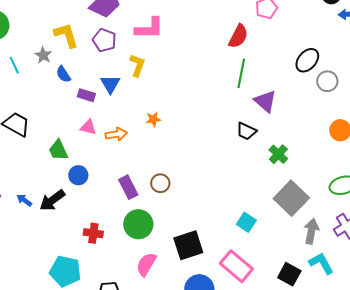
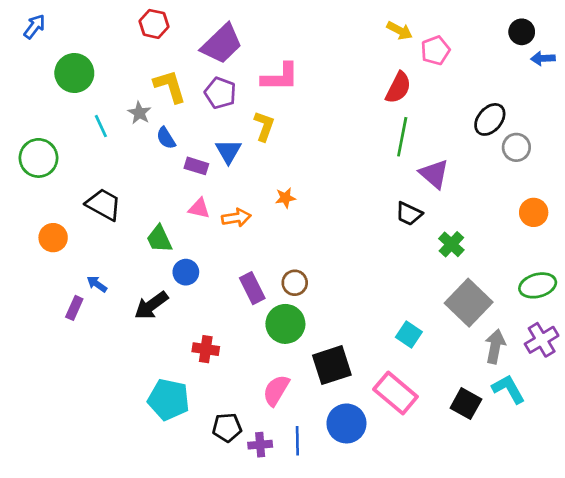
blue arrow: (24, 200) -> (97, 284), moved
green circle: (138, 224) -> (285, 324), moved

